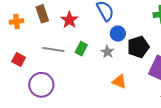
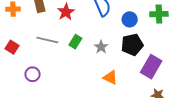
blue circle: (118, 34) -> (130, 19), moved
purple circle: (41, 85) -> (33, 74), size x0.6

